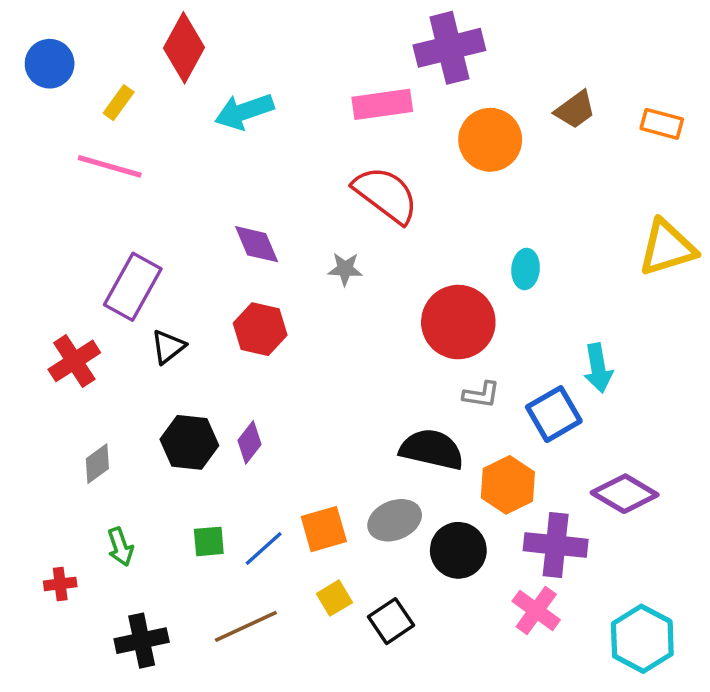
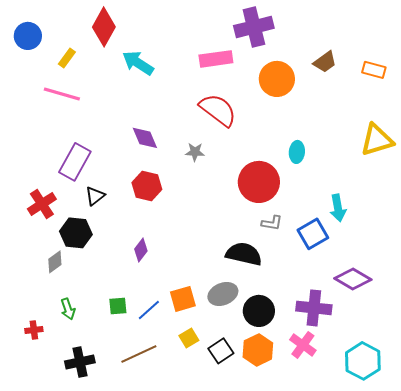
cyan arrow: (244, 111) -> (138, 63), turned 52
black hexagon: (189, 442) -> (76, 233), moved
orange hexagon: (508, 485) -> (258, 350), moved

